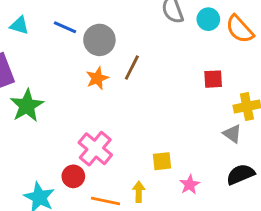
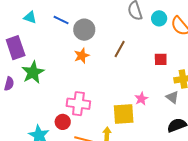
brown line: (132, 67) -> (120, 49), moved
pink cross: (95, 149) -> (78, 104), turned -35
yellow square: (162, 161) -> (124, 114), size x1.6
pink star: (190, 185) -> (141, 99), moved

